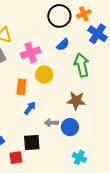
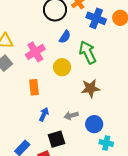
yellow circle: (44, 75) -> (62, 67), moved
blue arrow: (30, 108) -> (44, 114), moved
blue circle: (70, 127) -> (94, 124), moved

